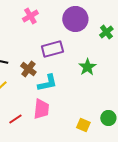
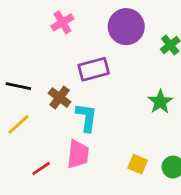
green star: (87, 67) -> (160, 102), moved
cyan L-shape: (47, 83) -> (87, 117), turned -70
yellow square: (83, 125) -> (138, 164), moved

